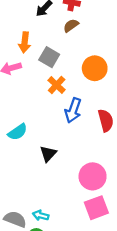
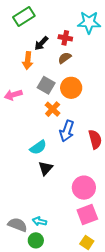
orange arrow: (25, 42) -> (28, 61), moved
orange circle: (95, 68) -> (71, 88), moved
cyan semicircle: (18, 132) -> (38, 147), moved

